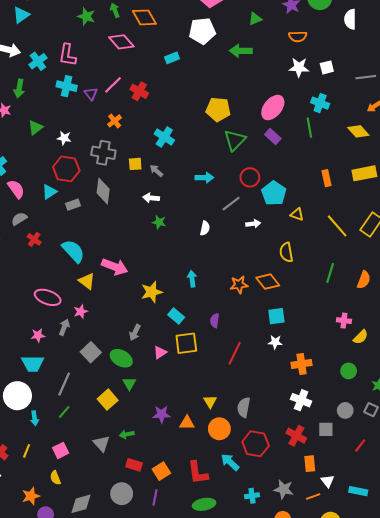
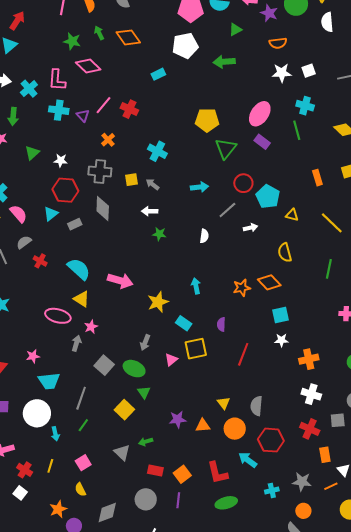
pink diamond: (121, 42) -> (88, 66), moved
yellow triangle: (87, 281) -> (82, 299), moved
pink star: (38, 335) -> (33, 356), moved

